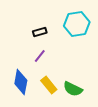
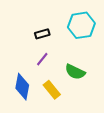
green semicircle: (73, 89) -> (75, 72), moved

